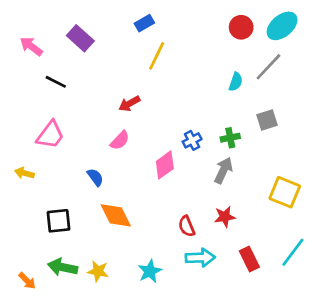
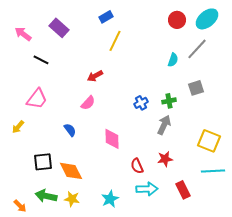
pink diamond: (165, 165) -> (112, 139), moved, turned -55
yellow arrow: (24, 173) -> (18, 127), turned -64
orange diamond: (116, 215) -> (71, 171), moved
cyan line: (293, 252) -> (213, 171), moved, turned 50

